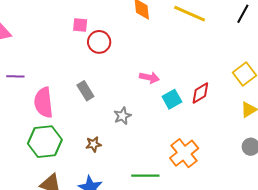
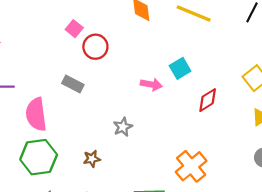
pink square: (80, 25) -> (74, 29), turned 35
gray rectangle: (85, 91) -> (73, 84), moved, turned -30
cyan square: (172, 99) -> (180, 68), moved

